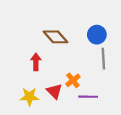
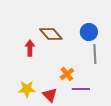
red arrow: (36, 62) -> (30, 48), moved
red triangle: (54, 91) -> (50, 95), moved

